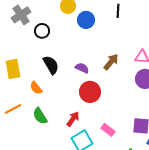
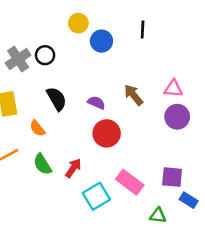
gray cross: (21, 15) -> (18, 59), moved
brown arrow: (111, 62) -> (134, 95), turned -78
red arrow: (73, 119) -> (73, 168), moved
pink rectangle: (108, 130) -> (130, 182), size x1.5

